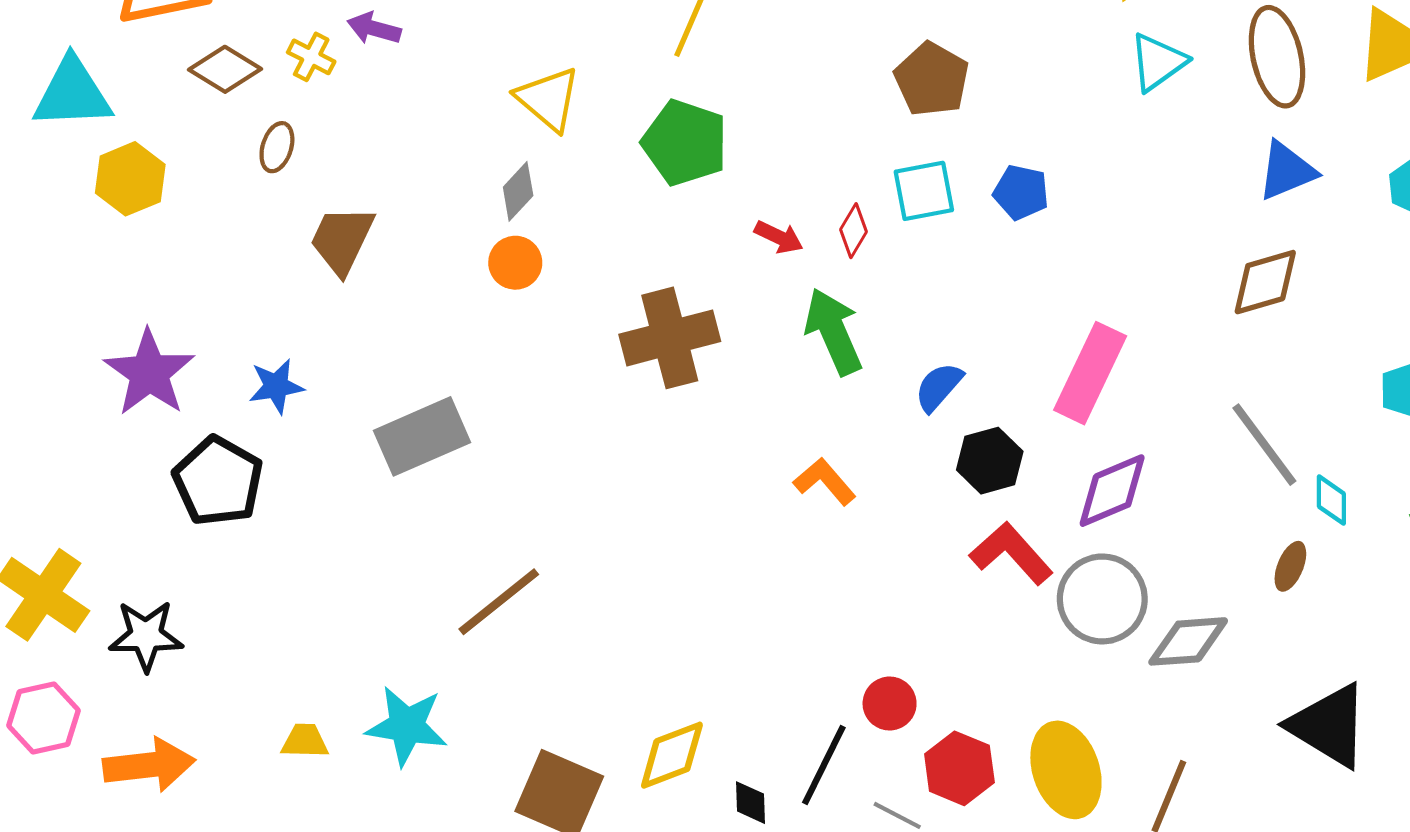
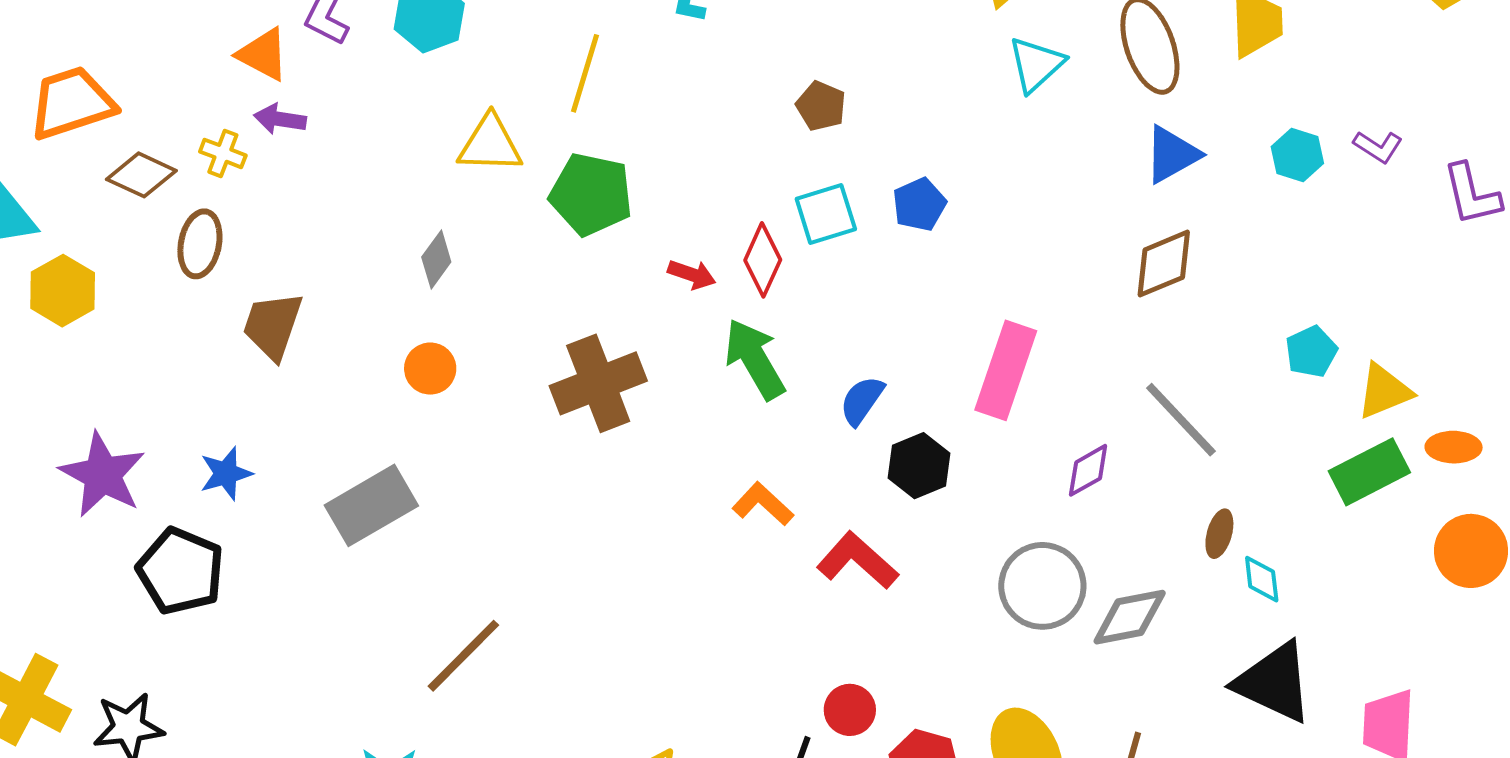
brown pentagon: (932, 79) -> (821, 106), size x0.7
yellow triangle: (548, 99) -> (490, 144), moved, turned -32
brown ellipse: (277, 147) -> (200, 244), size x1.4
blue pentagon: (1021, 192) -> (919, 205), turned -30
red diamond: (854, 231) -> (763, 260), size x1.4
orange circle: (515, 263) -> (430, 369), moved
purple diamond: (1112, 491) -> (1088, 470), moved, size x0.7
cyan diamond: (1331, 500) -> (1262, 579), moved
red L-shape: (1011, 553) -> (857, 561), moved

